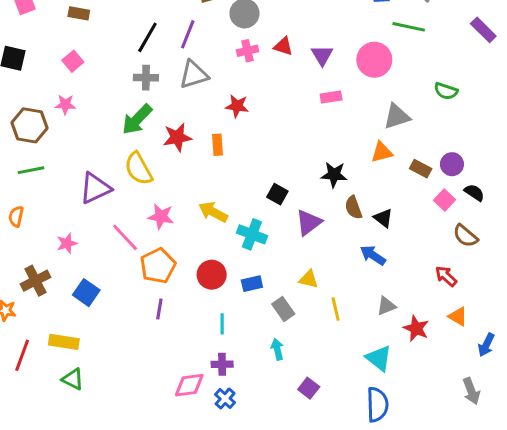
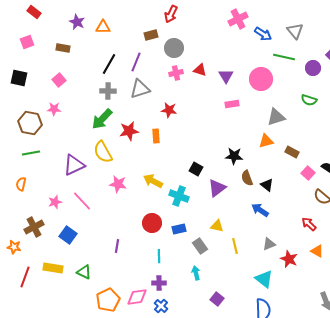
purple circle: (452, 164) -> (313, 68), moved
pink line: (125, 237) -> (82, 201), moved
orange pentagon: (158, 266) -> (108, 300), moved
green triangle: (73, 379) -> (84, 272), moved

